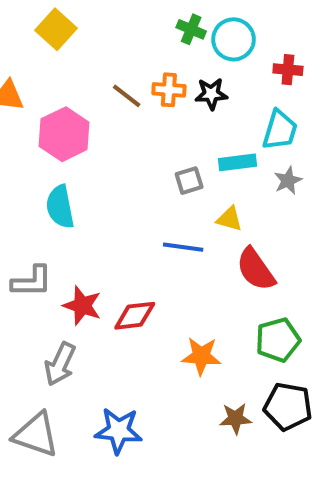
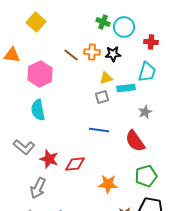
gray star: (288, 181) -> (145, 112), moved
yellow triangle: (229, 219) -> (106, 78), moved, turned -32
gray L-shape: (32, 281) -> (24, 147), turned 40

